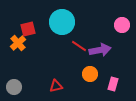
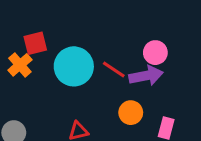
cyan circle: (62, 22) -> (74, 66), moved
pink circle: (122, 25) -> (155, 53), moved

